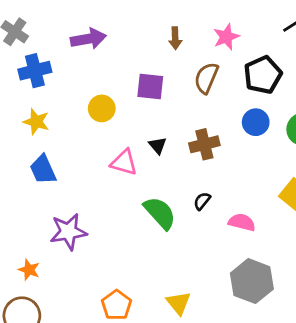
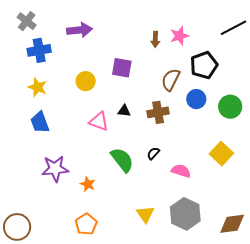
brown arrow: (175, 38) -> (155, 39), moved
brown semicircle: (206, 78) -> (171, 80), moved
black triangle: (158, 145) -> (124, 111), turned -48
orange star: (29, 270) -> (88, 184), moved
yellow triangle: (179, 303) -> (145, 214), moved

